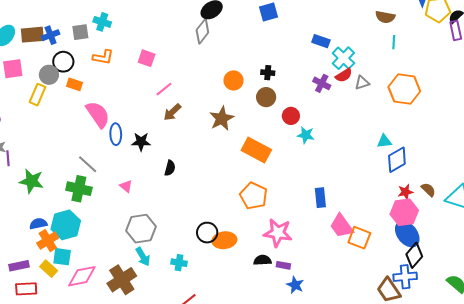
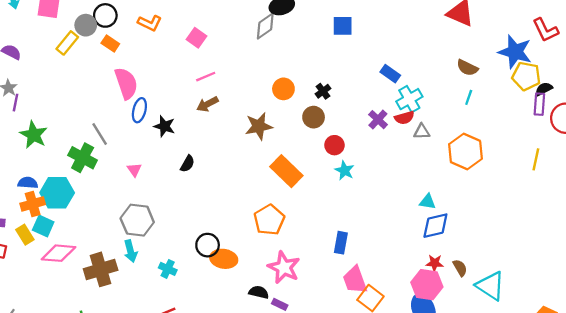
black cross: (268, 73) -> (323, 91), turned 32

